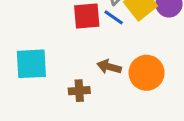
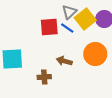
orange circle: (147, 73) -> (95, 54), moved

